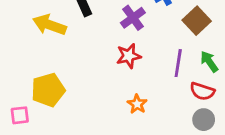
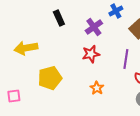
yellow arrow: (49, 25) -> (26, 48), moved, turned -30
yellow pentagon: (48, 90) -> (50, 78), moved

